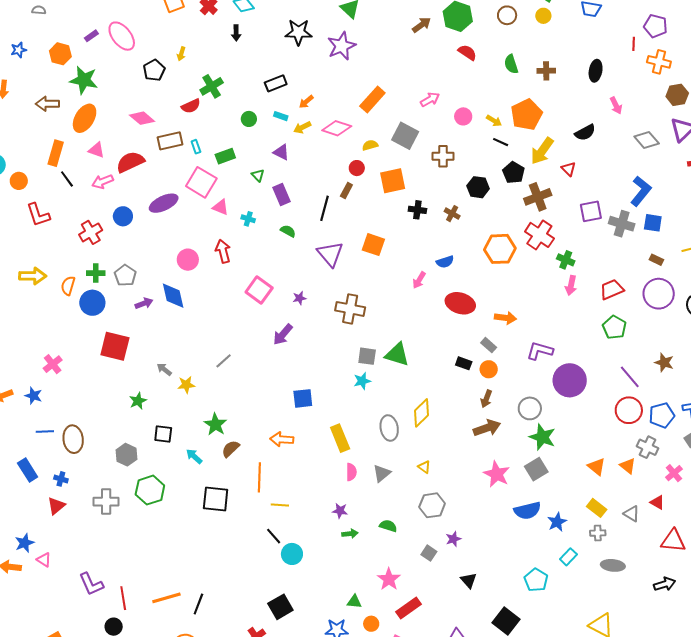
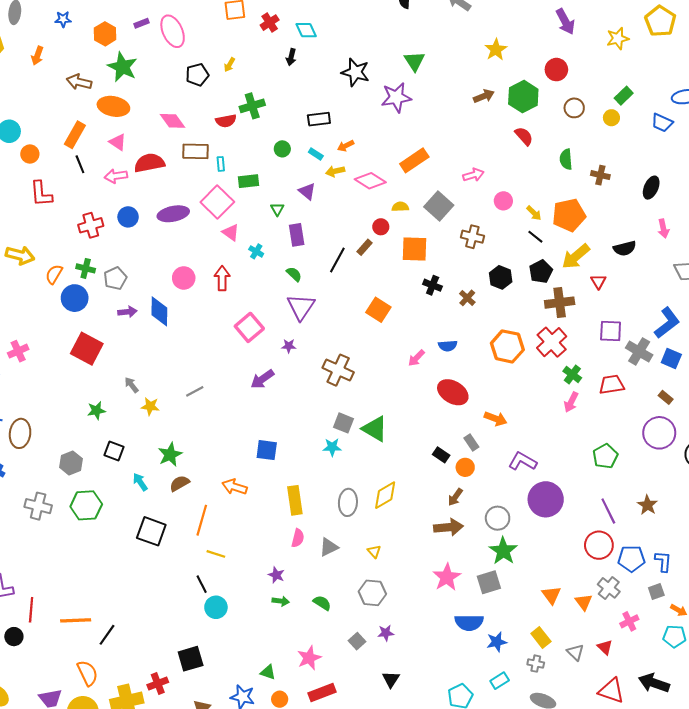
orange ellipse: (85, 118) -> (113, 106), turned 56
purple triangle: (330, 254) -> (301, 307), moved
red trapezoid: (612, 289) -> (612, 385), moved

